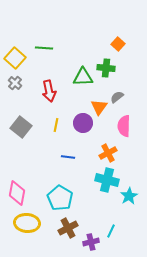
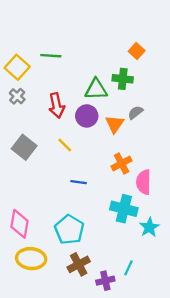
purple circle: (83, 123) -> (87, 116), moved
yellow line: (56, 125) -> (65, 145), turned -56
pink semicircle: (124, 126) -> (144, 182), moved
orange cross: (108, 153) -> (122, 163), moved

